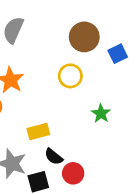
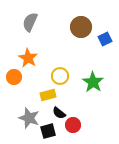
yellow circle: (70, 76) -> (60, 76), moved
green star: (101, 113) -> (93, 82), size x1.5

